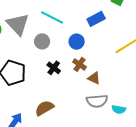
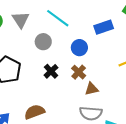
gray triangle: (18, 24) -> (21, 20), size x0.7
brown triangle: (94, 78) -> (92, 89), turned -48

